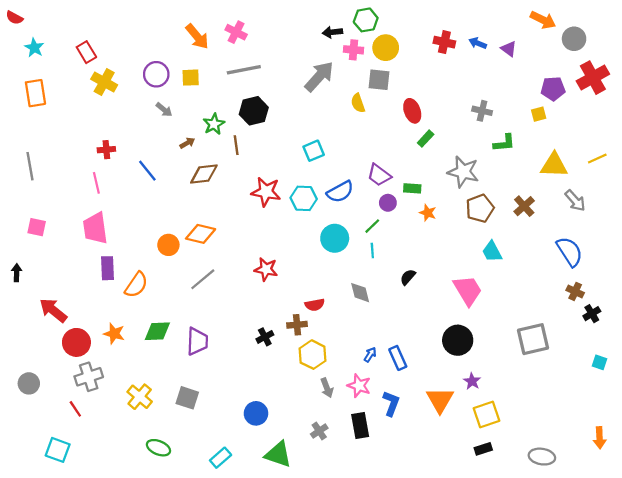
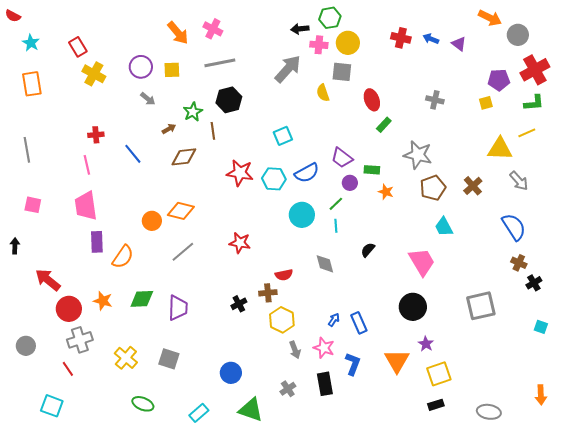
green L-shape: (504, 143) -> (534, 103), moved
yellow line: (597, 158) -> (527, 133), moved

